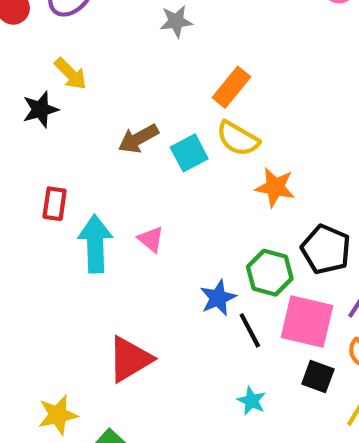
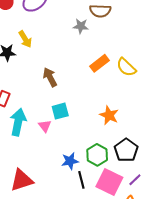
brown arrow: (138, 139) -> (50, 77), turned 78
yellow semicircle: (238, 139) -> (126, 67), moved
cyan square: (189, 153) -> (60, 111), moved

